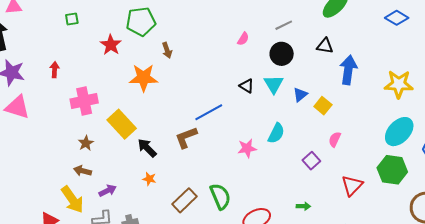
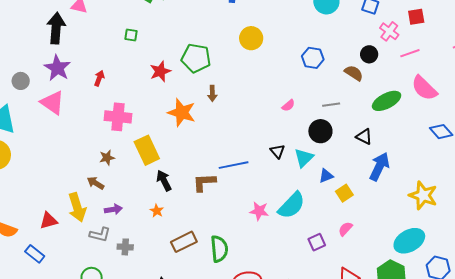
cyan semicircle: (276, 133) -> (292, 205), size x1.4

